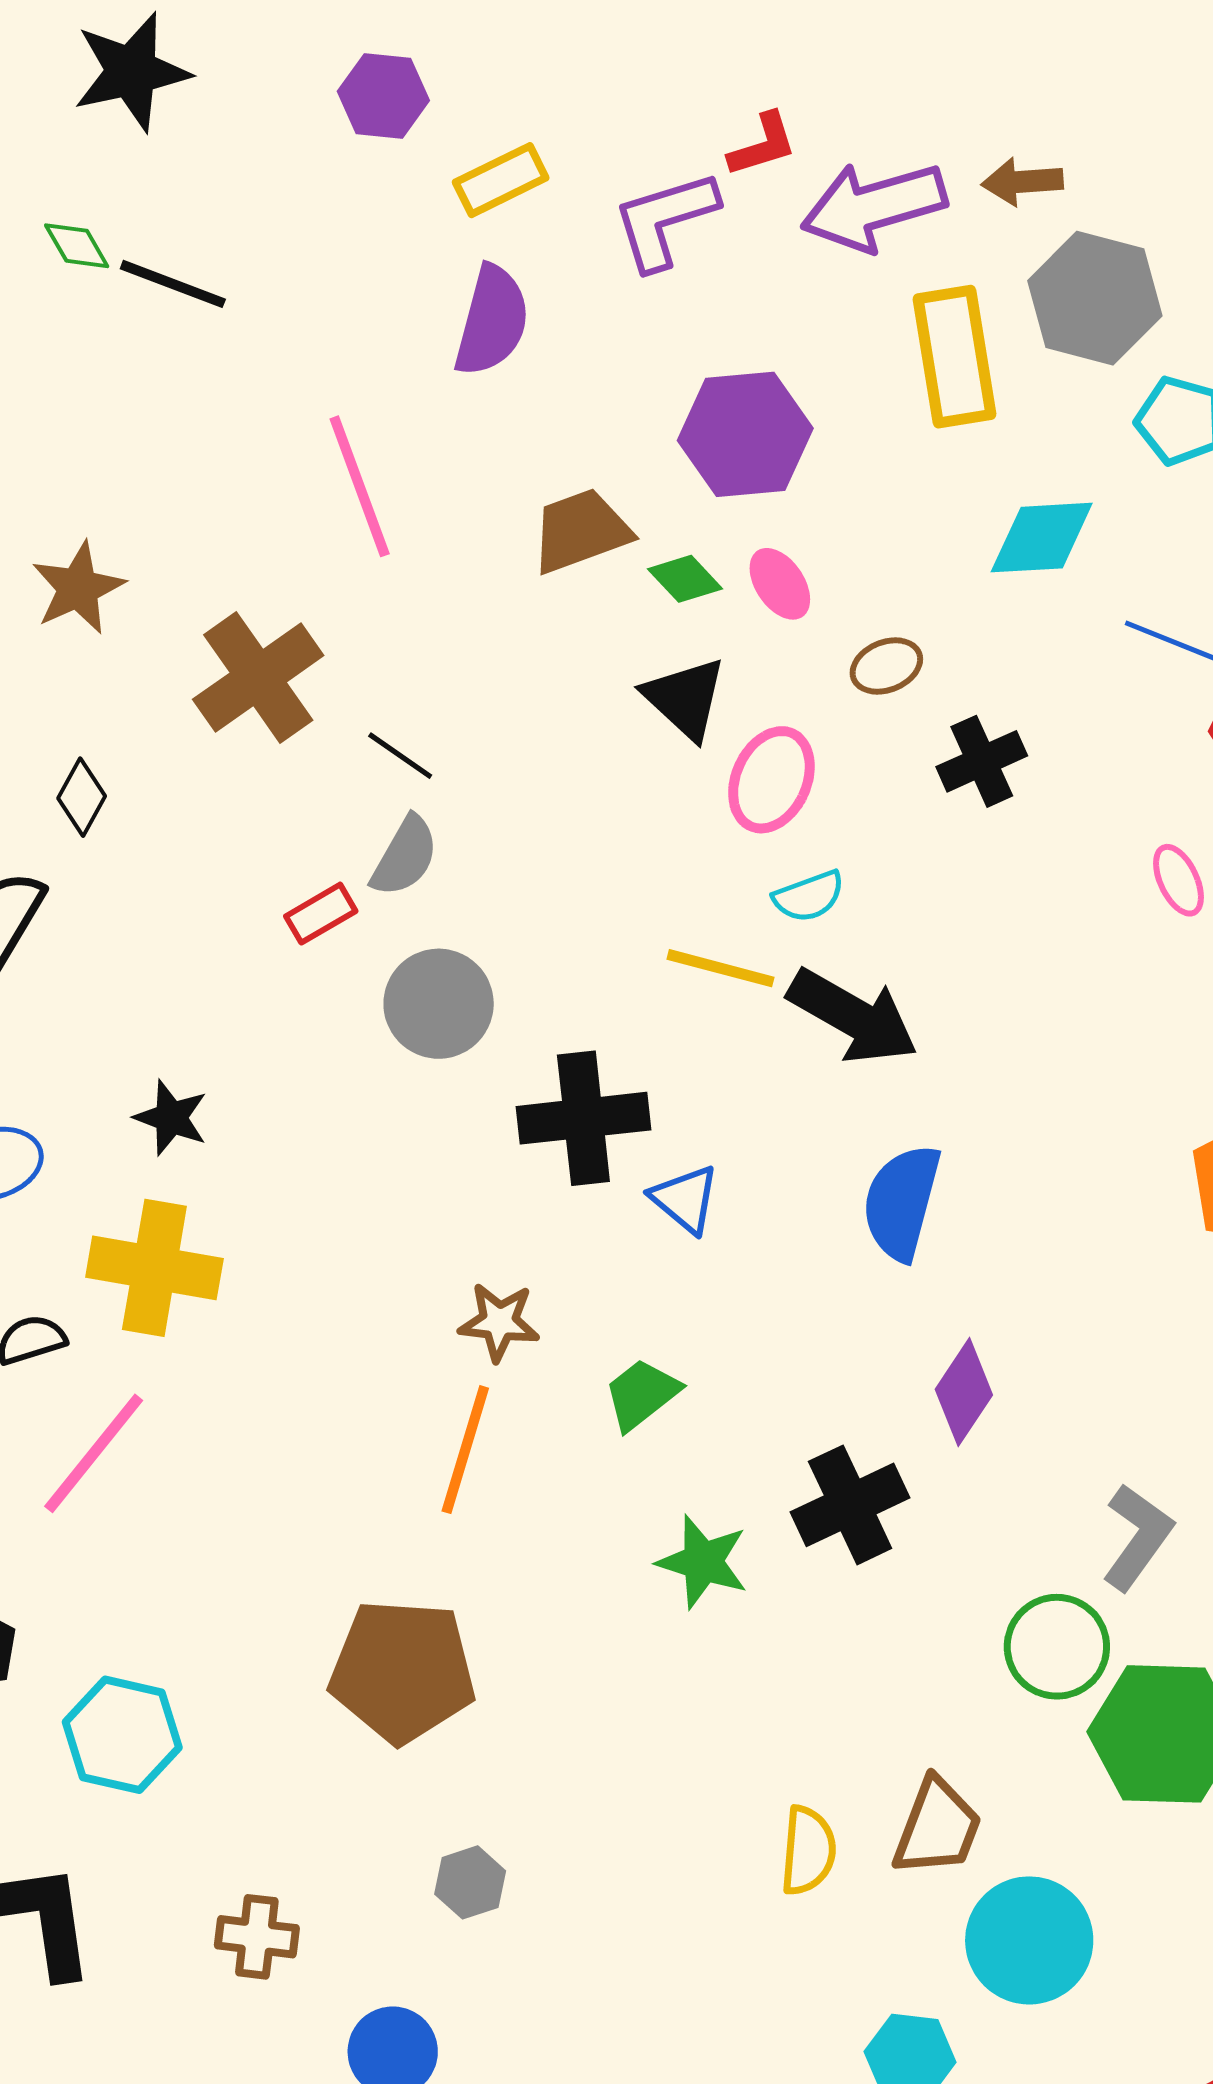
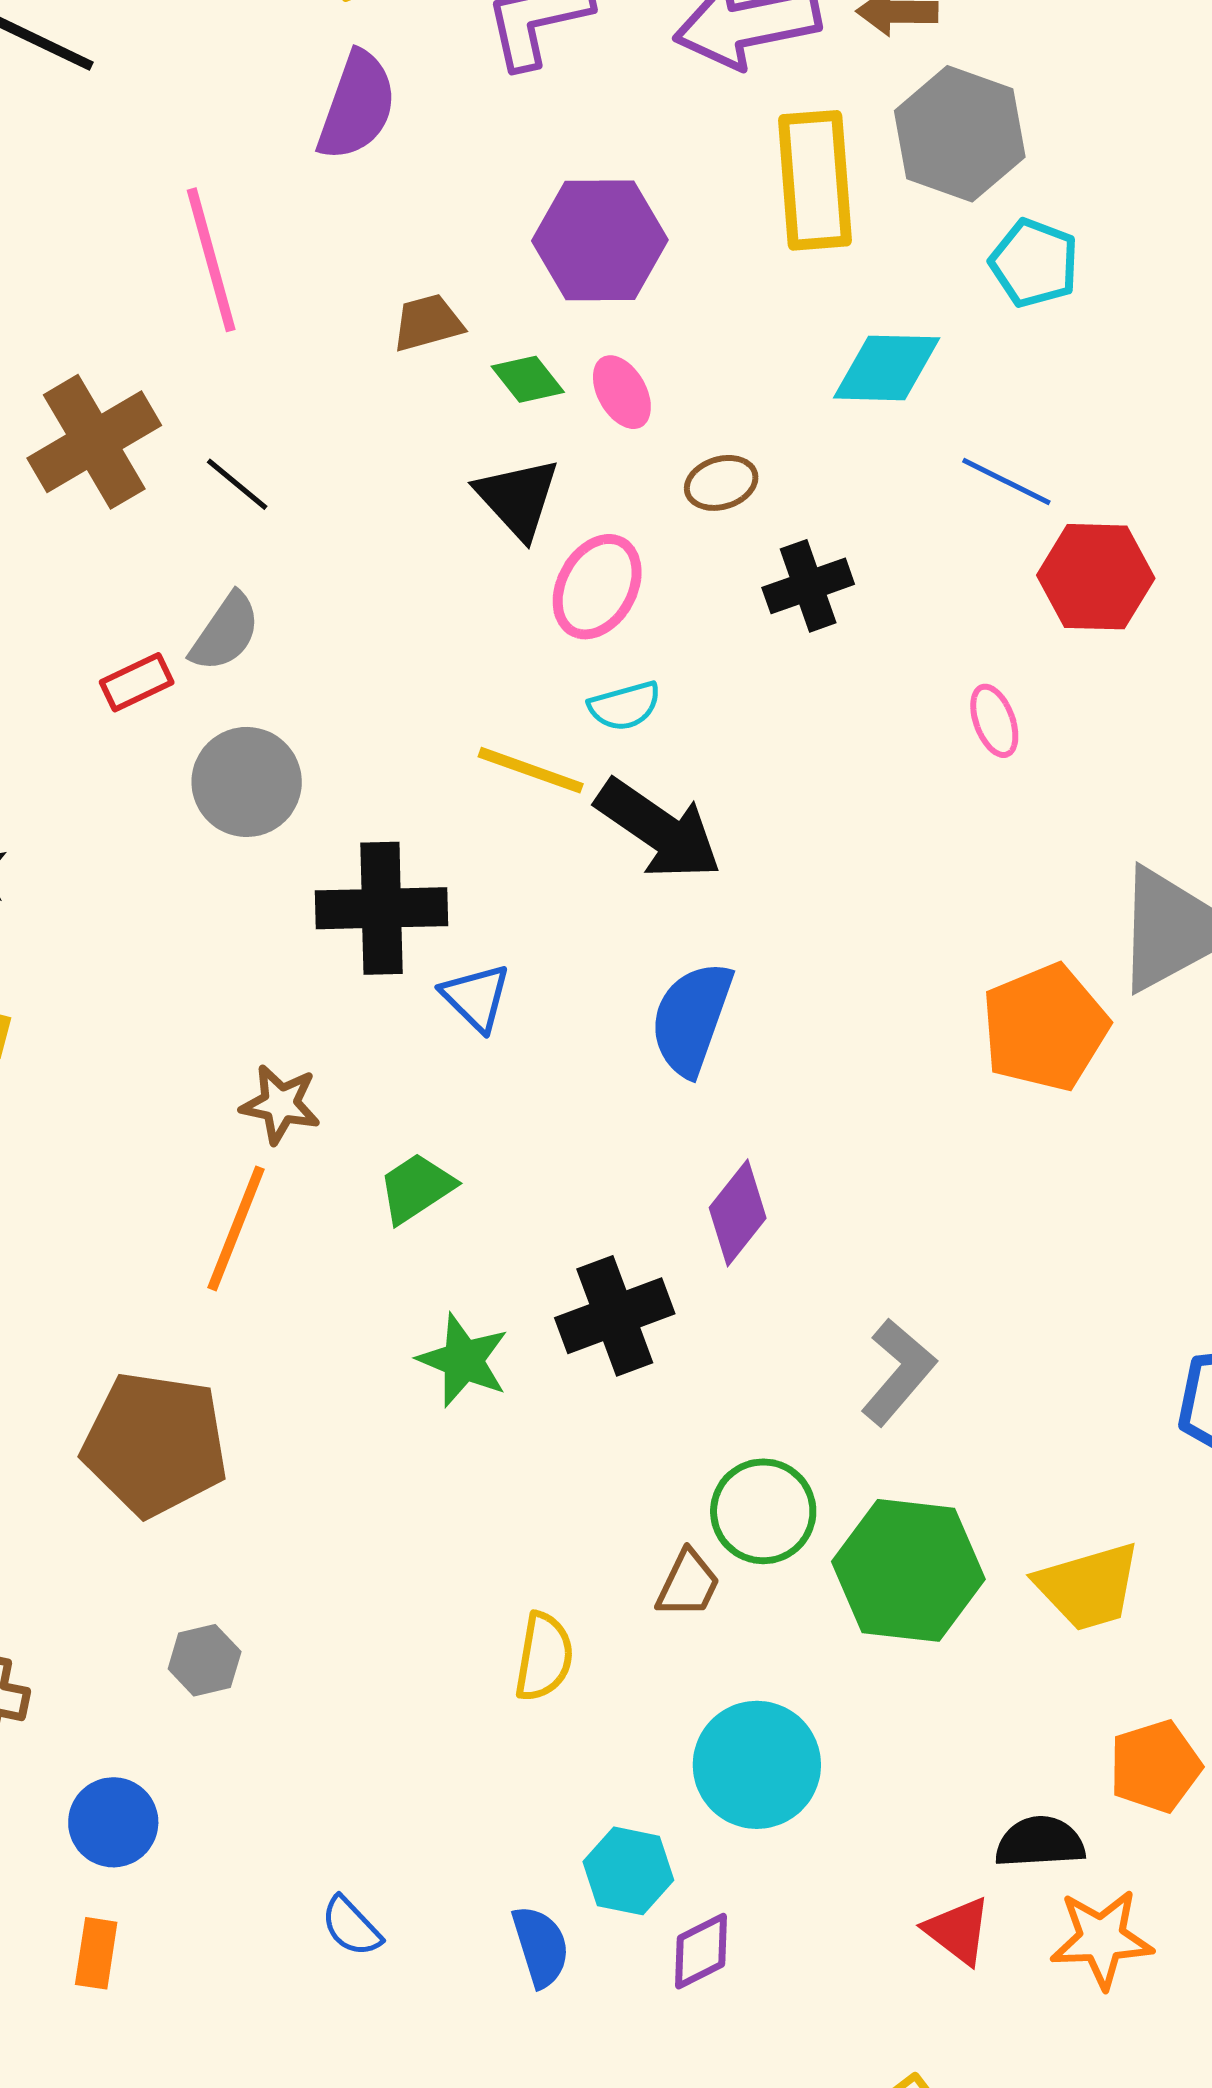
brown trapezoid: (581, 531) -> (428, 323), size x0.7
black line: (400, 756) -> (237, 484), moved
green circle: (1057, 1647) -> (763, 1511), moved
brown trapezoid: (937, 1827) -> (688, 1584), moved, size x0.7

